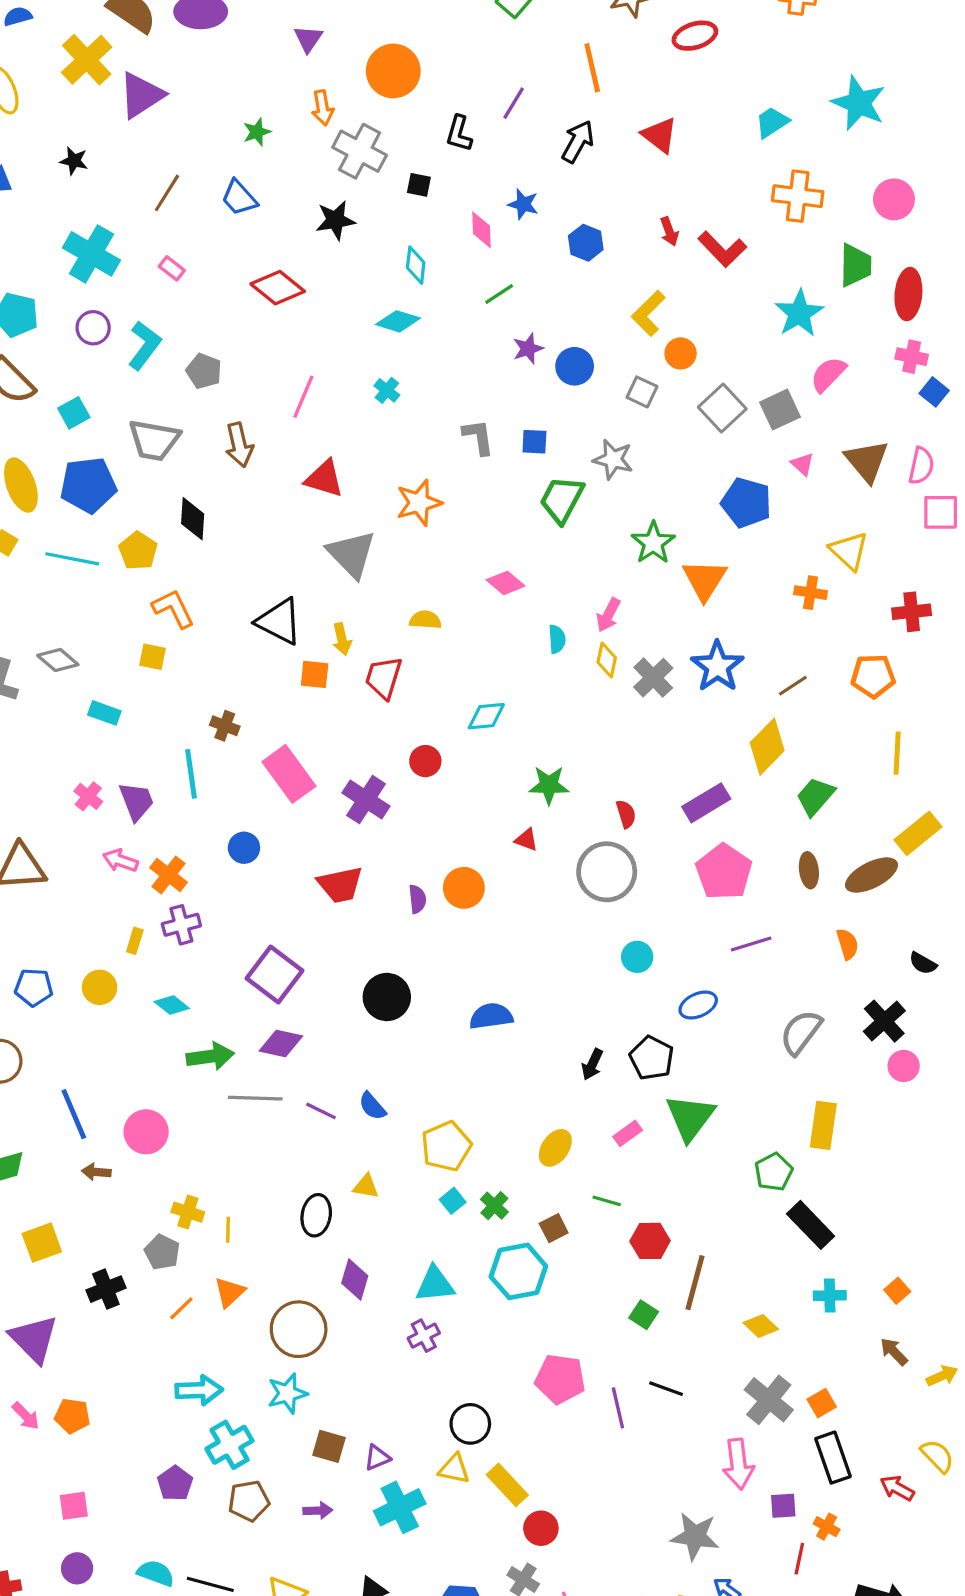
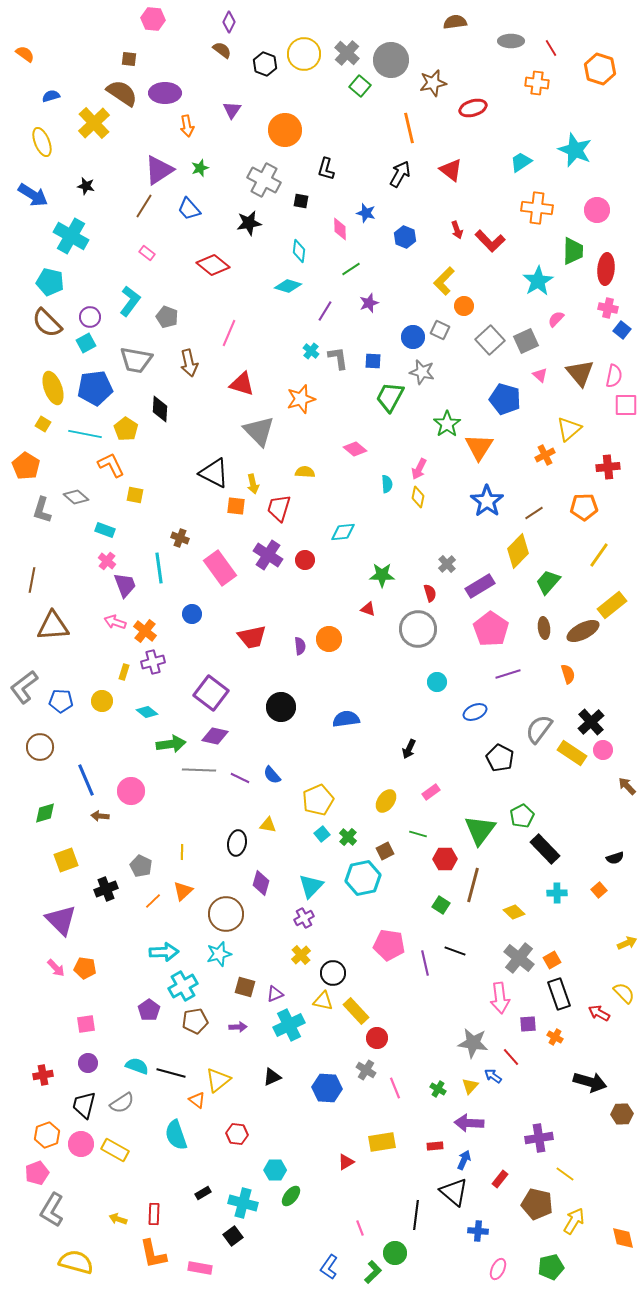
purple triangle: (141, 95) -> (159, 170), moved
purple line: (514, 103) -> (325, 311), moved
orange arrow: (323, 108) -> (187, 126), moved
cyan cross: (92, 254) -> (71, 236), moved
purple circle: (93, 328) -> (90, 317), moved
blue circle: (575, 366) -> (413, 337), moved
pink semicircle: (828, 374) -> (556, 319), size x0.7
cyan cross: (387, 390) -> (311, 351), moved
yellow triangle: (849, 551) -> (569, 429), turned 36
orange cross: (811, 593) -> (545, 455), turned -36
orange L-shape: (173, 609) -> (111, 465), moved
gray cross: (653, 678) -> (447, 564), moved, size x0.7
yellow line: (897, 753) -> (599, 555), turned 32
pink cross: (88, 796) -> (107, 561), moved
purple cross: (366, 800) -> (268, 555), moved
black semicircle: (923, 963) -> (615, 858), moved, turned -48
black pentagon: (652, 1058) -> (500, 758), moved
green triangle: (690, 1117) -> (480, 830), moved
yellow rectangle: (823, 1125) -> (572, 753), moved, turned -64
yellow cross: (188, 1212) -> (301, 955), moved, turned 30
cyan triangle: (435, 1284) -> (311, 886), turned -40
brown arrow: (894, 1352) -> (627, 786), moved
red line: (799, 1559) -> (511, 1057), moved, turned -54

